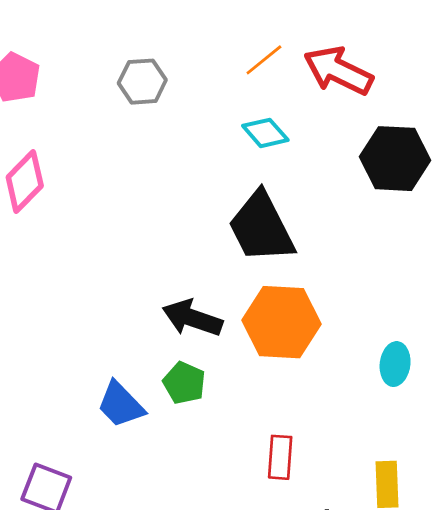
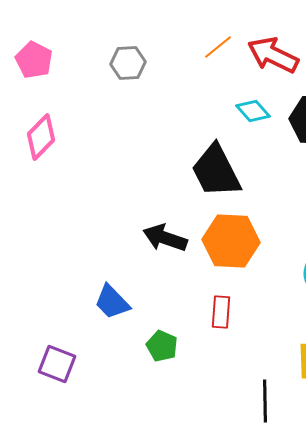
cyan diamond: (265, 133) -> (253, 111), moved
green pentagon: (184, 383) -> (162, 346), moved
red rectangle: (280, 457) -> (221, 312), moved

